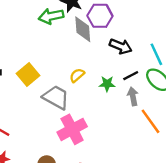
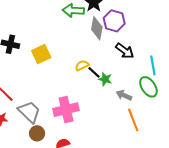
black line: (131, 76) -> (94, 72), moved, turned 56
gray arrow: (133, 96) -> (124, 95), turned -70
gray trapezoid: (56, 97) -> (29, 112), moved

